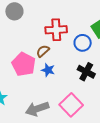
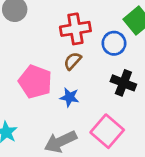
brown semicircle: (43, 51) -> (73, 61), moved
blue star: (48, 70) -> (70, 97), moved

